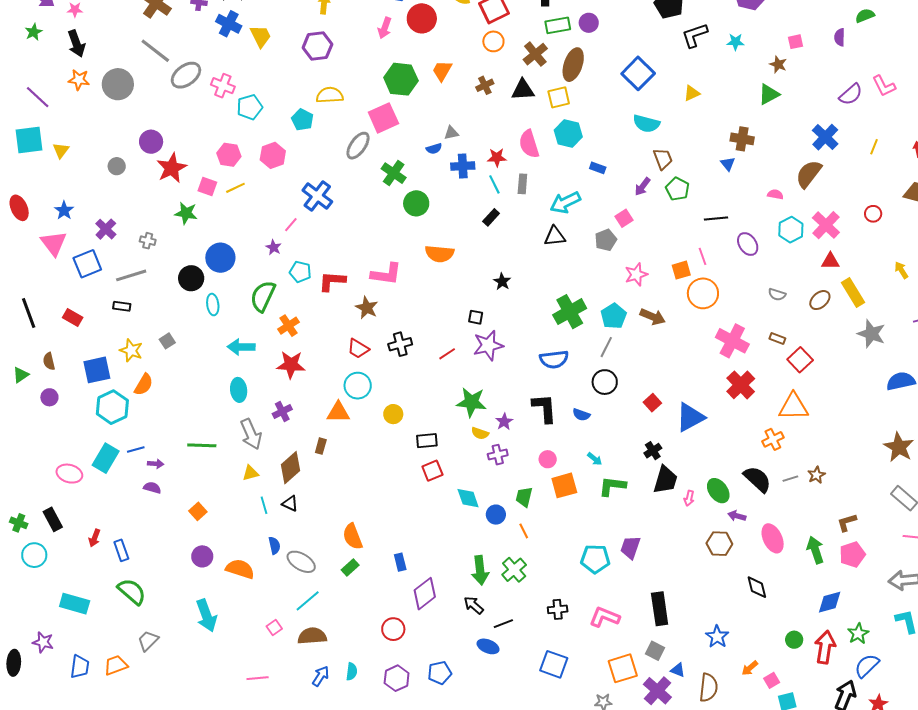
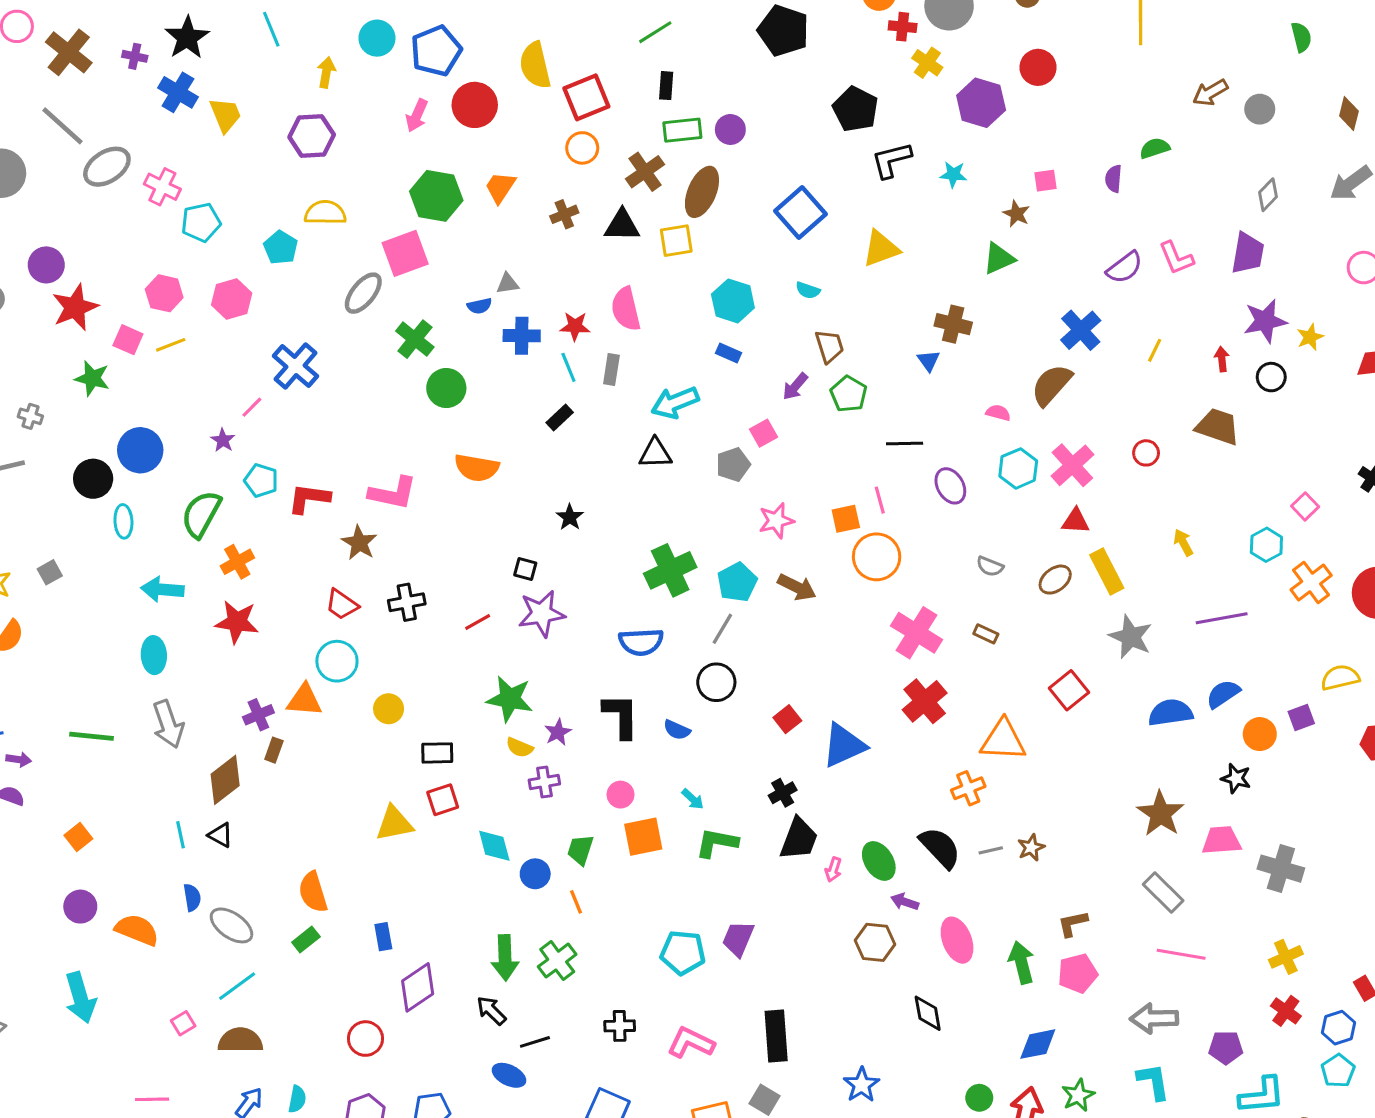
yellow triangle: (692, 93) -> (881, 249), size x1.5
cyan semicircle: (646, 124) -> (808, 290), size x0.6
cyan hexagon: (568, 133) -> (733, 301), moved
red square: (800, 360) -> (1069, 690), moved
purple cross: (282, 412) -> (258, 715), moved
yellow triangle: (250, 473) -> (394, 823), moved, size x1.5

